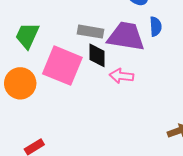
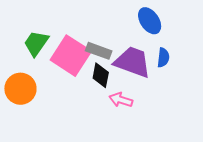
pink square: (62, 66) -> (71, 56), moved

